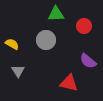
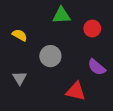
gray circle: (46, 40) -> (50, 56), moved
yellow semicircle: (12, 44) -> (20, 35), moved

